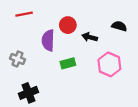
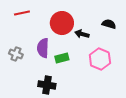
red circle: (68, 25) -> (62, 23), size x1.5
purple semicircle: (48, 40) -> (43, 48), moved
black cross: (28, 93) -> (47, 85), moved, turned 30

